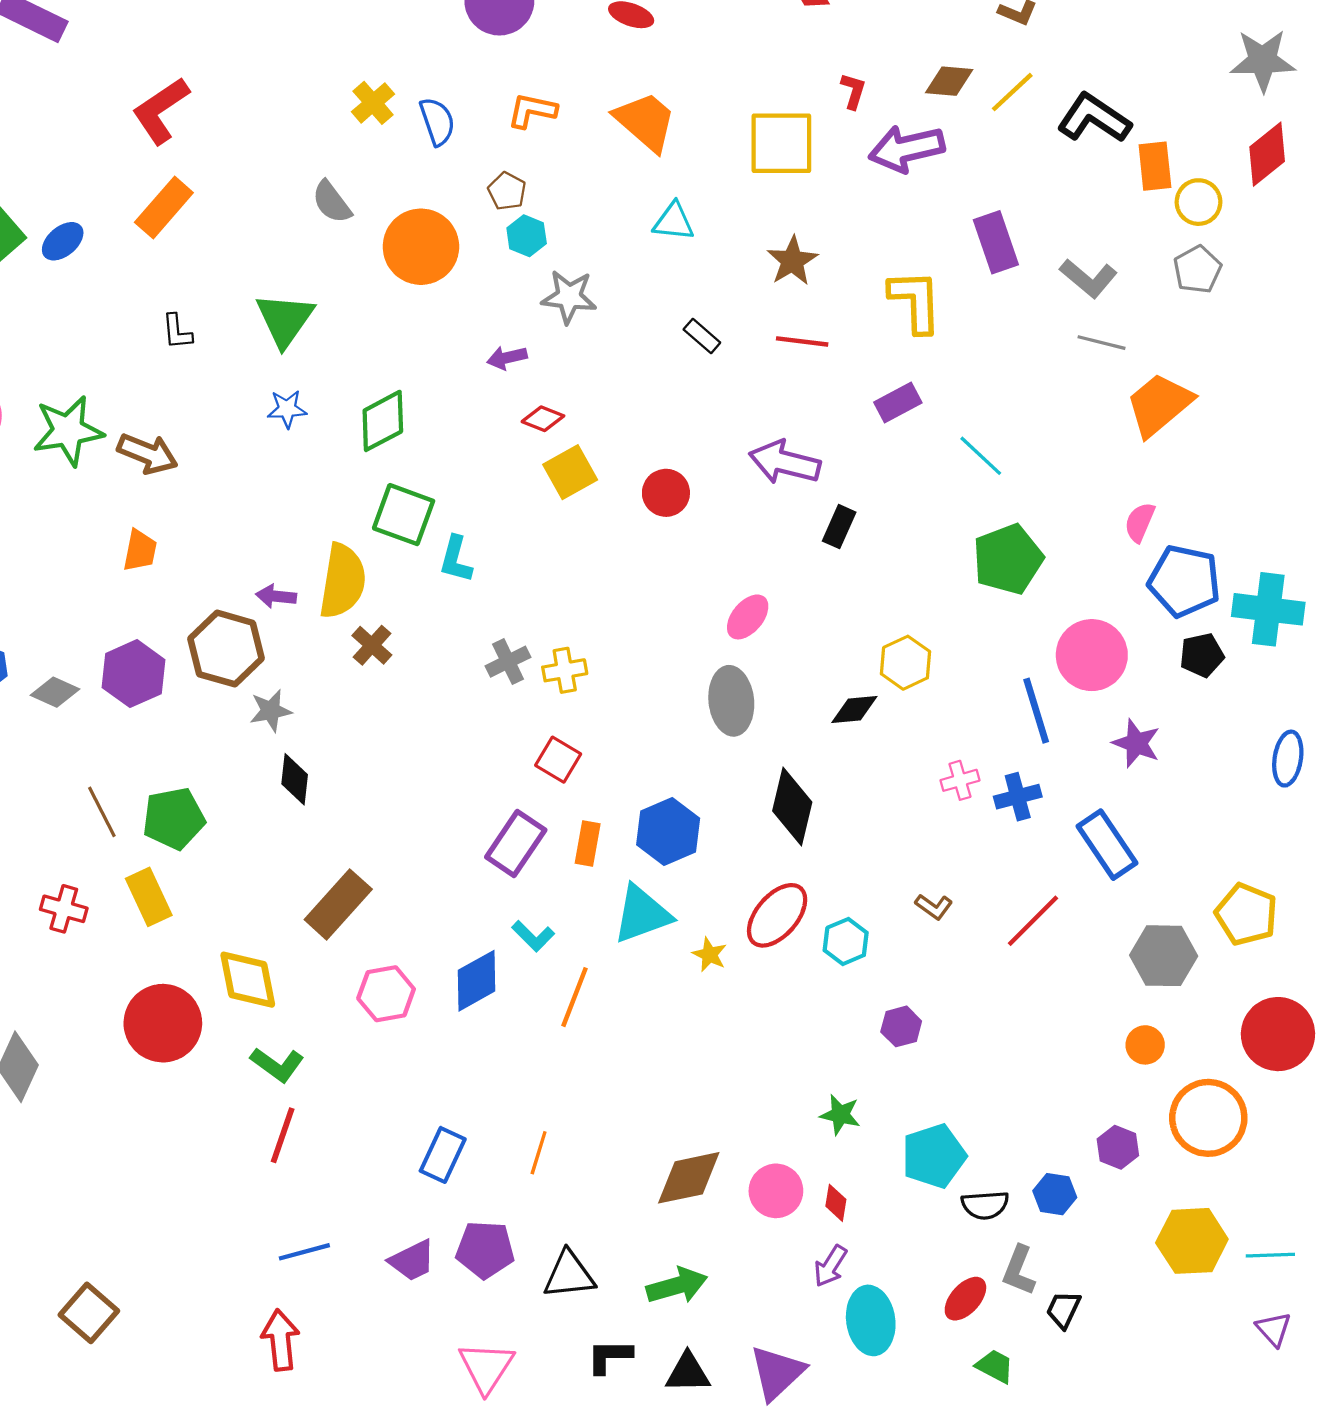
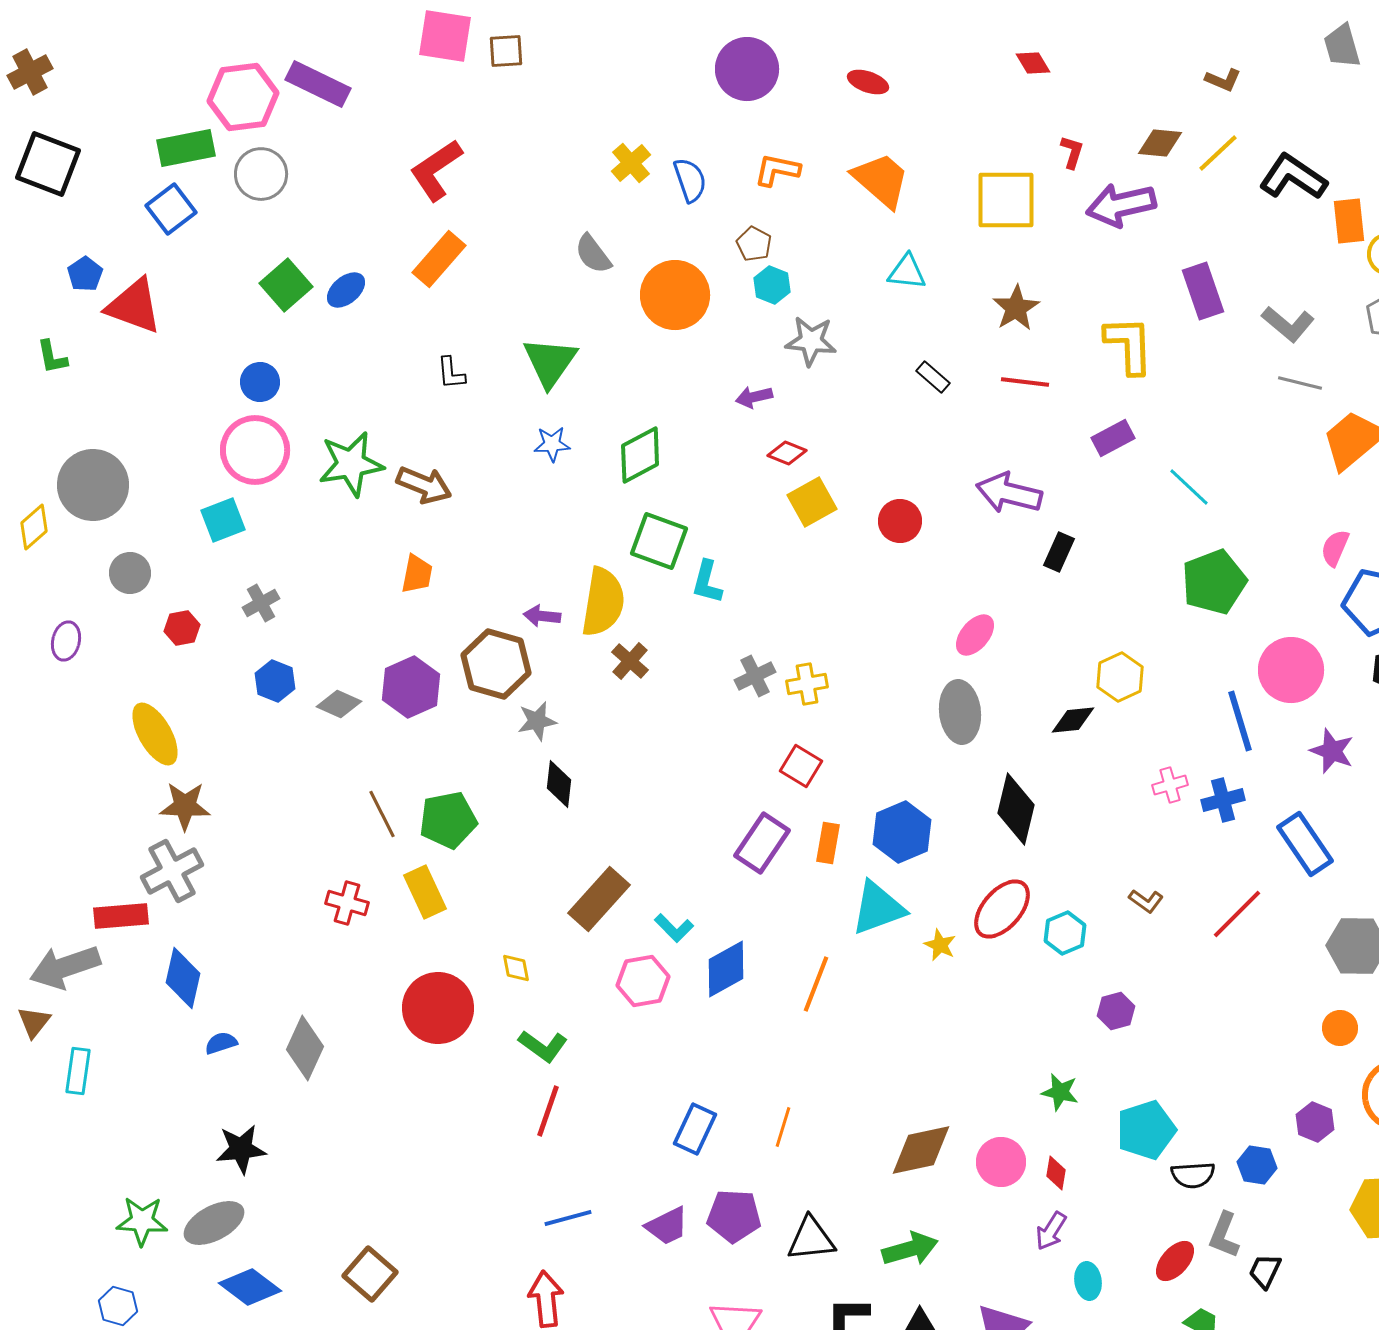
cyan L-shape: (533, 936) -> (674, 928), moved
yellow diamond: (248, 980) -> (516, 968), size x0.5
cyan ellipse: (871, 1320) -> (1088, 1281), size x0.6

